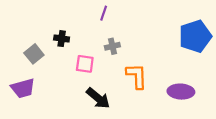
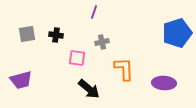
gray square: (34, 54) -> (27, 34), moved, turned 30

